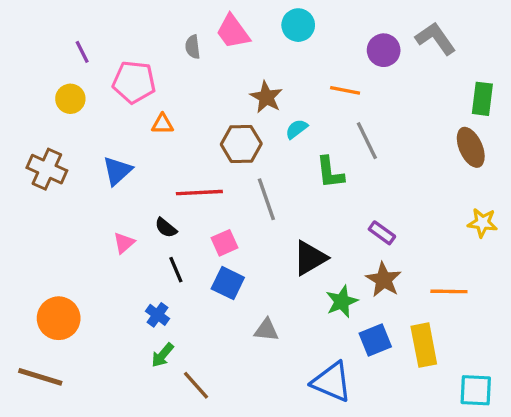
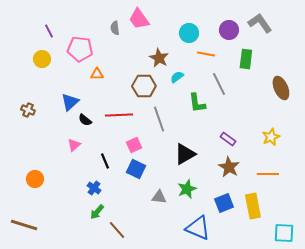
cyan circle: (298, 25) -> (189, 33), moved
green rectangle: (482, 99) -> (246, 59), moved
brown cross: (47, 169) -> (28, 110), moved, size x0.6
yellow star: (482, 223) -> (271, 137), moved, turned -30
black semicircle: (166, 228) -> (85, 120), moved
green star: (342, 301) -> (187, 189), moved
orange circle: (59, 318) -> (35, 179), moved, size x0.7

